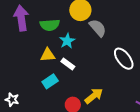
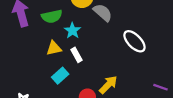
white rectangle: (68, 64) -> (76, 55), turned 32

